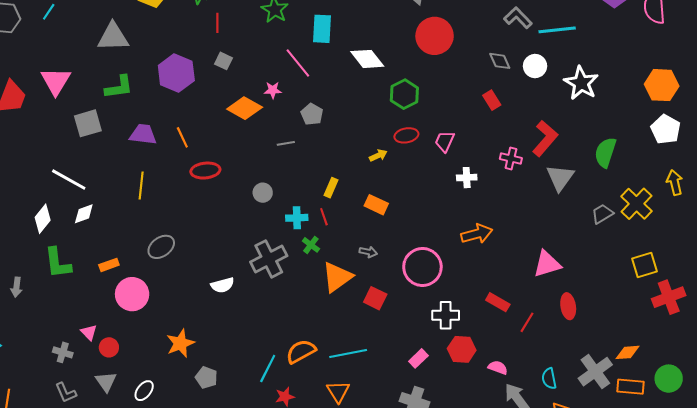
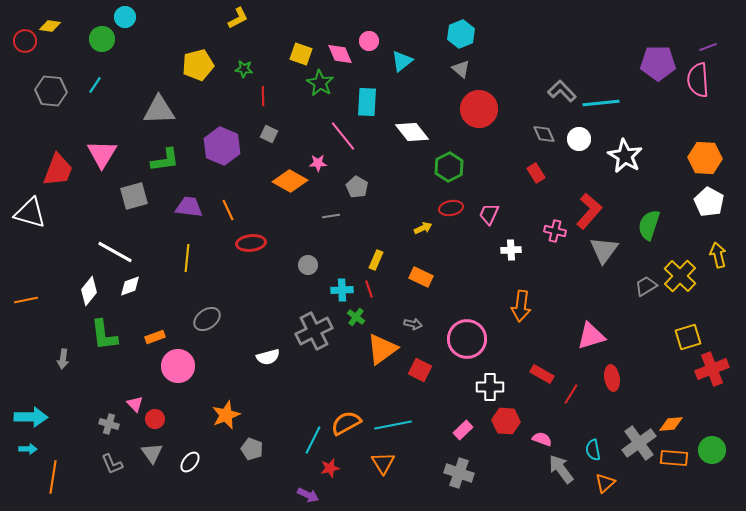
orange arrow: (477, 234) -> (521, 306), turned 112

